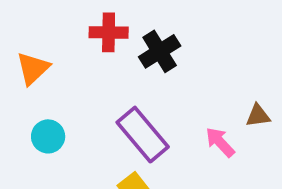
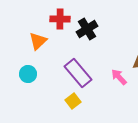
orange triangle: (33, 68) -> (38, 41), moved

